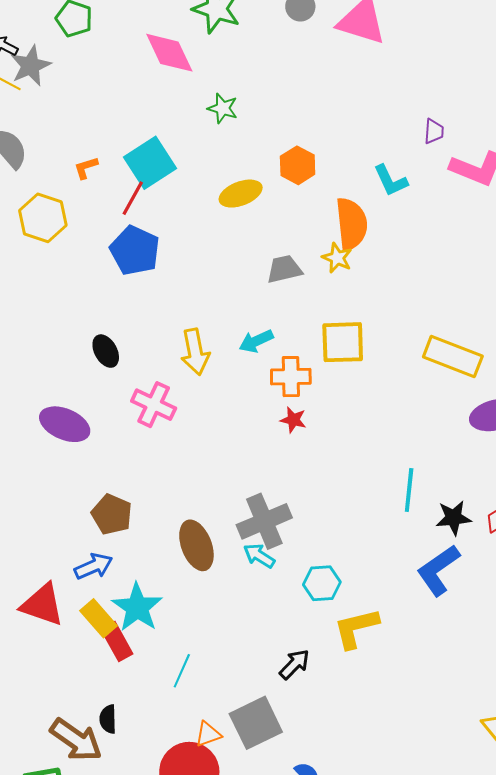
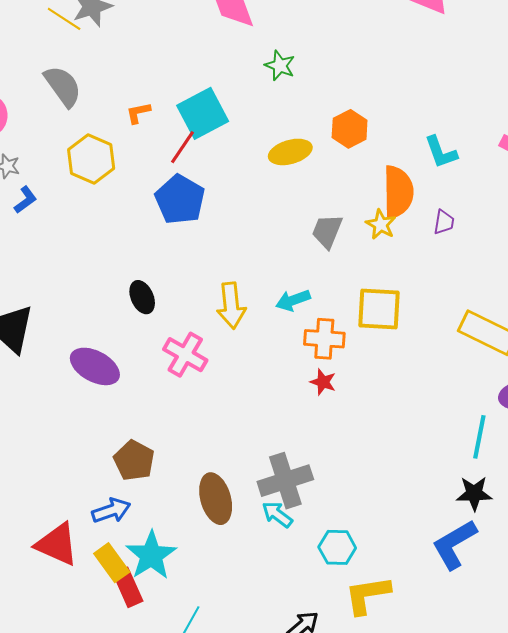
purple trapezoid: (434, 131) -> (444, 222), moved
gray trapezoid: (284, 269) -> (327, 231), turned -60
cyan line: (409, 490) -> (479, 437), moved

